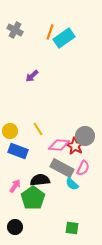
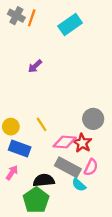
orange line: (50, 32) -> (32, 18), moved
gray circle: (85, 136) -> (93, 119), moved
pink arrow: (15, 186) -> (12, 173), moved

